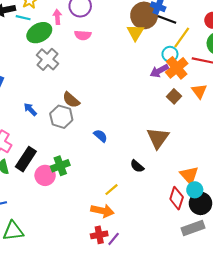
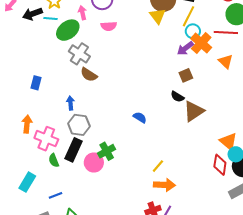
yellow line: (182, 38) -> (189, 16), moved
brown square: (174, 96) -> (186, 75), moved, turned 32
brown semicircle: (71, 100) -> (89, 75), moved
blue arrow: (30, 109) -> (70, 103), turned 48
gray hexagon: (61, 117) -> (79, 125), moved
brown triangle: (158, 138) -> (194, 111), turned 30
black semicircle: (137, 166) -> (177, 97), moved
orange arrow: (102, 211) -> (164, 185), moved

